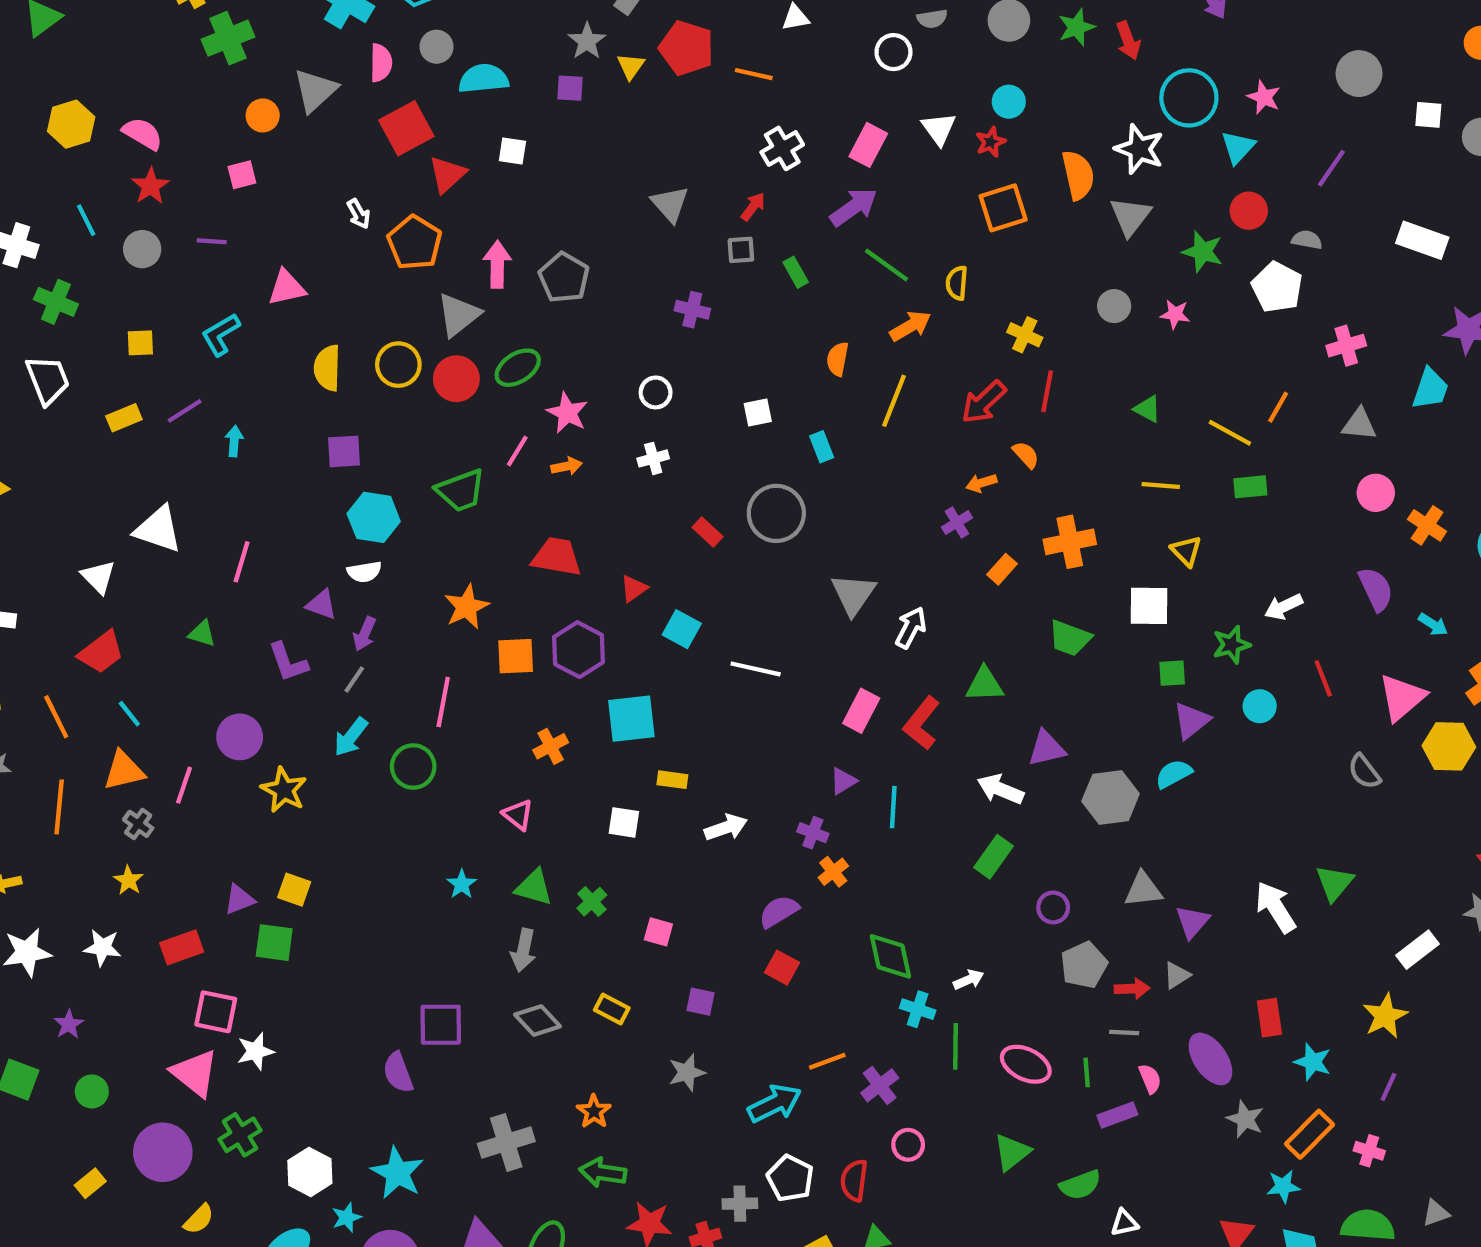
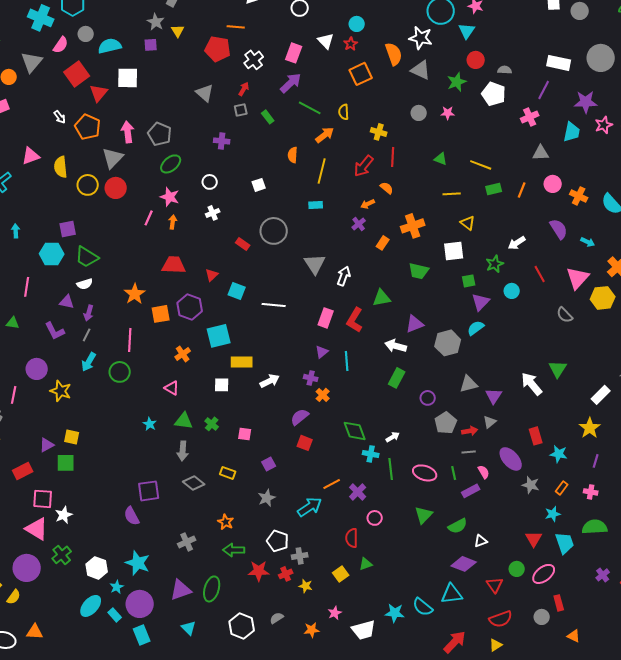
red pentagon: (687, 48) -> (218, 49), moved
pink semicircle: (381, 63) -> (61, 45), turned 42
white square: (512, 151) -> (128, 78), size x1.6
purple line: (1331, 168) -> (544, 90), moved
gray triangle: (1130, 216) -> (421, 70), turned -35
green star: (1203, 252) -> (457, 82), turned -30
yellow semicircle: (327, 368) -> (61, 167), moved
green ellipse: (518, 368) -> (171, 164), moved
orange line: (1278, 407) -> (522, 190), moved
cyan rectangle: (822, 447) -> (316, 205), moved, turned -64
orange arrow: (567, 466) -> (173, 222), turned -64
green trapezoid: (461, 491) -> (87, 257), moved, turned 60
cyan hexagon: (374, 517) -> (52, 254), moved
yellow rectangle: (672, 780) -> (242, 362), size x1.5
purple square: (700, 1002) -> (269, 464), turned -32
orange rectangle: (1309, 1134) -> (562, 488), size x0.6
gray cross: (506, 1143) -> (187, 542), size x0.7
white pentagon: (790, 1178) -> (278, 541), moved
yellow semicircle: (199, 1219) -> (14, 597), moved

